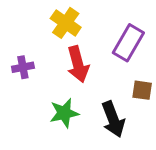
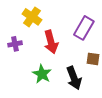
yellow cross: (66, 23) -> (32, 17), moved
green star: (64, 113) -> (42, 74), turned -30

